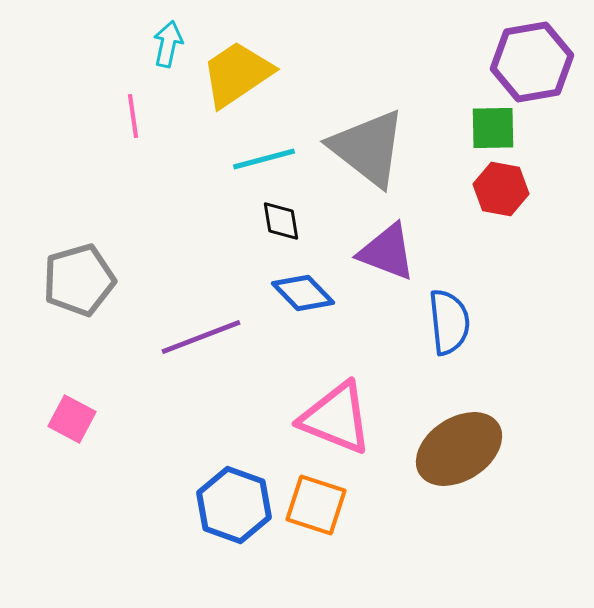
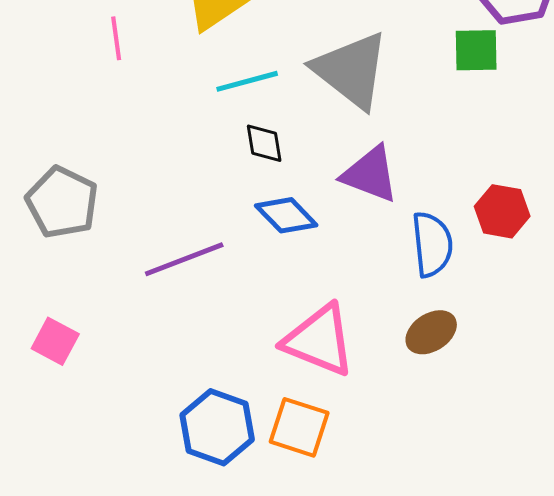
red hexagon: (501, 189) -> (502, 211), moved
gray pentagon: (79, 280) -> (62, 202), turned -30
brown ellipse: (459, 449) -> (431, 332), moved, size x0.6

